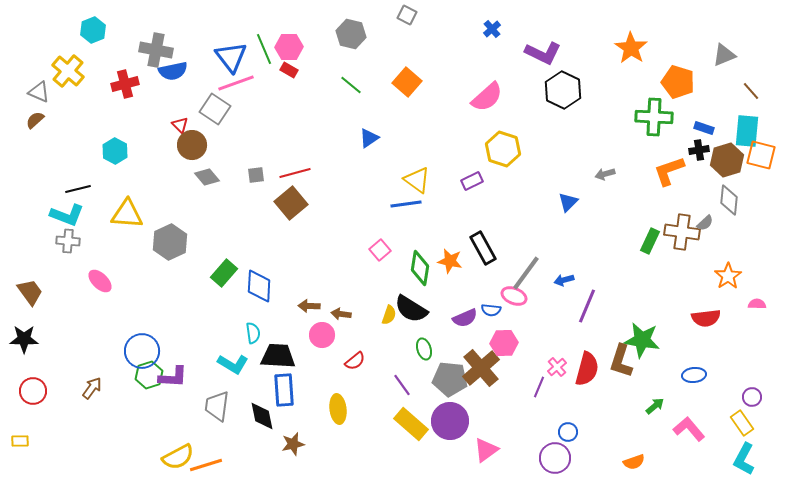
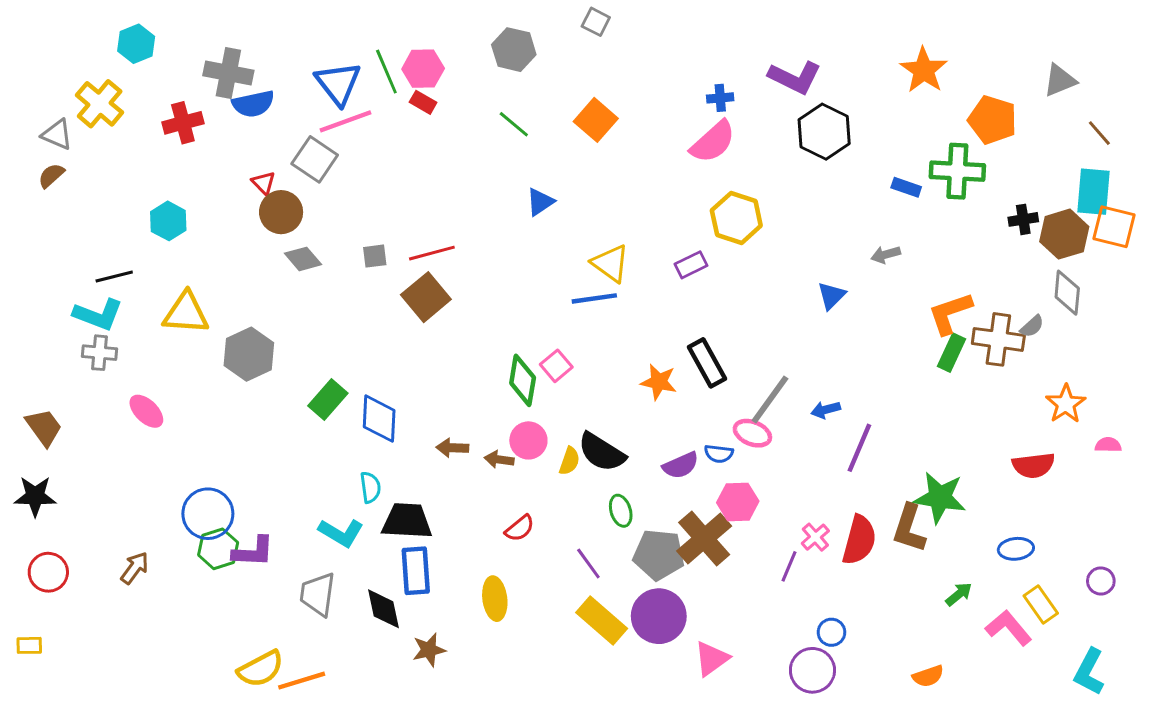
blue cross: (492, 29) -> (720, 98), moved, turned 36
blue rectangle: (704, 128) -> (906, 187), moved
orange L-shape: (669, 171) -> (950, 313), moved
green diamond: (420, 268) -> (523, 380), moved
pink circle: (322, 335) -> (528, 440), moved
yellow rectangle: (742, 423) -> (1041, 604), moved

